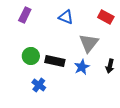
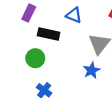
black rectangle: (55, 61) -> (49, 34), moved

